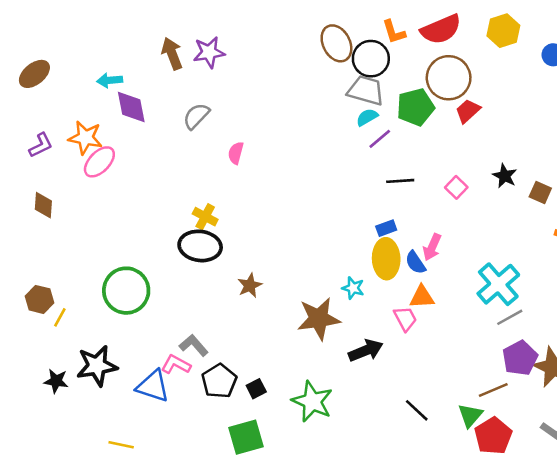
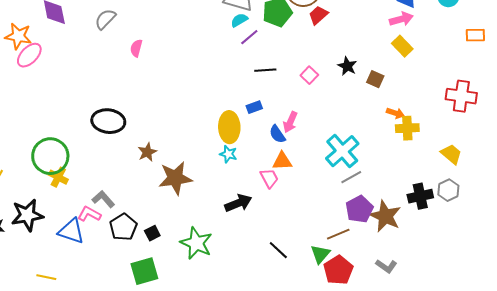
yellow cross: (205, 217) -> (58, 177), moved
yellow ellipse: (386, 259) -> (229, 127), moved
brown star: (319, 319) -> (175, 178), moved

